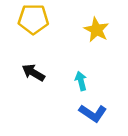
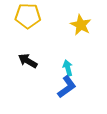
blue L-shape: (93, 113) -> (67, 87), moved, turned -70

